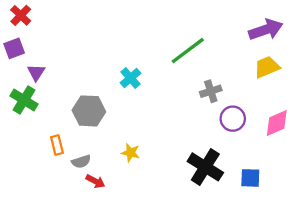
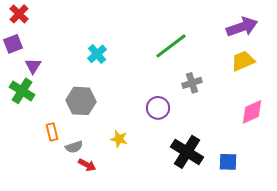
cyan cross: (131, 78) -> (97, 54), moved
purple circle: (233, 119) -> (158, 108), moved

